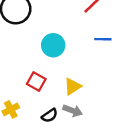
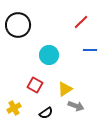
gray arrow: (73, 111) -> (76, 106), moved

